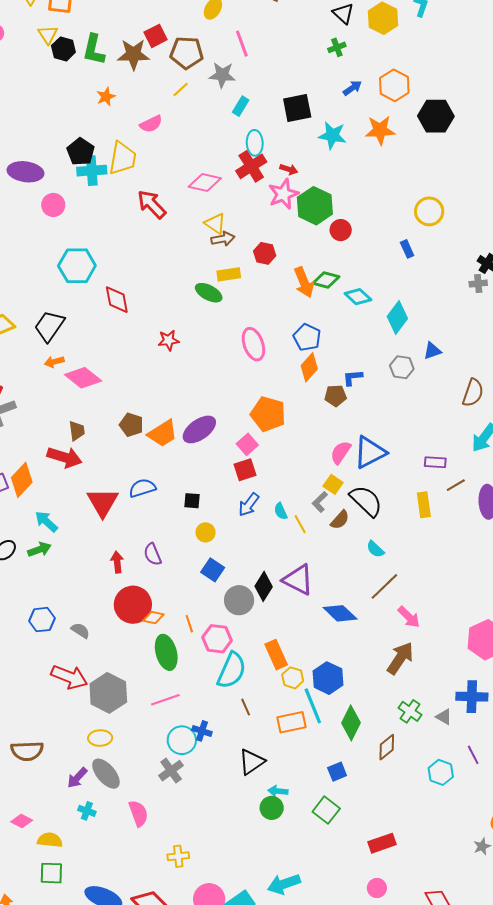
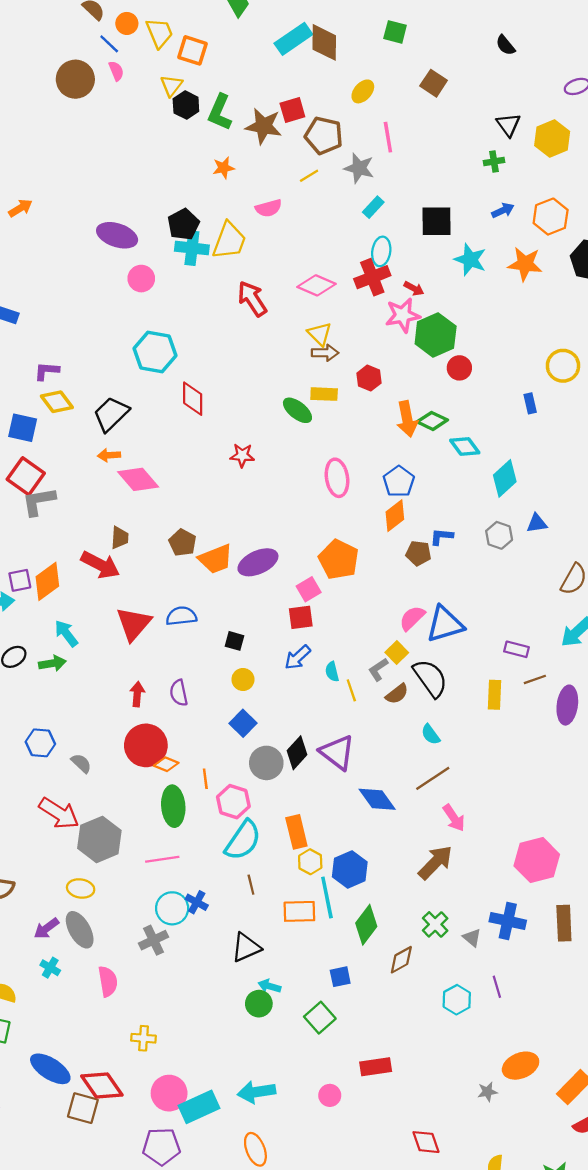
pink circle: (377, 888) -> (330, 1095), moved

